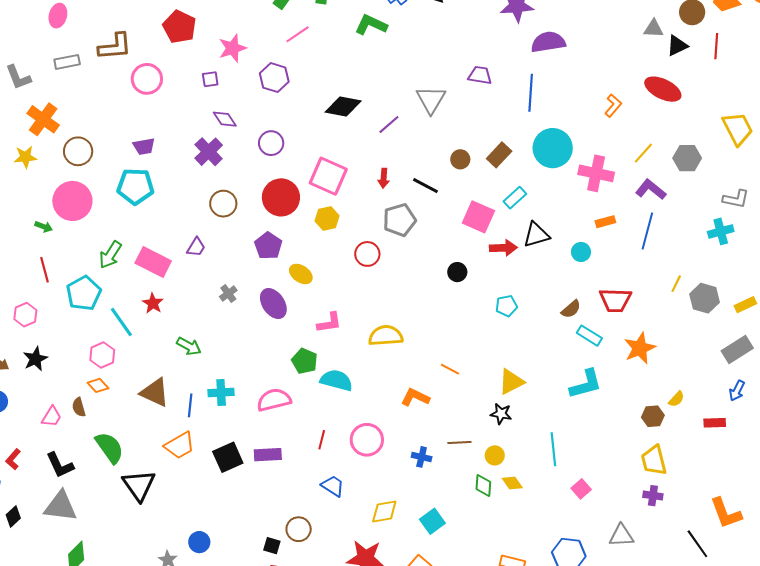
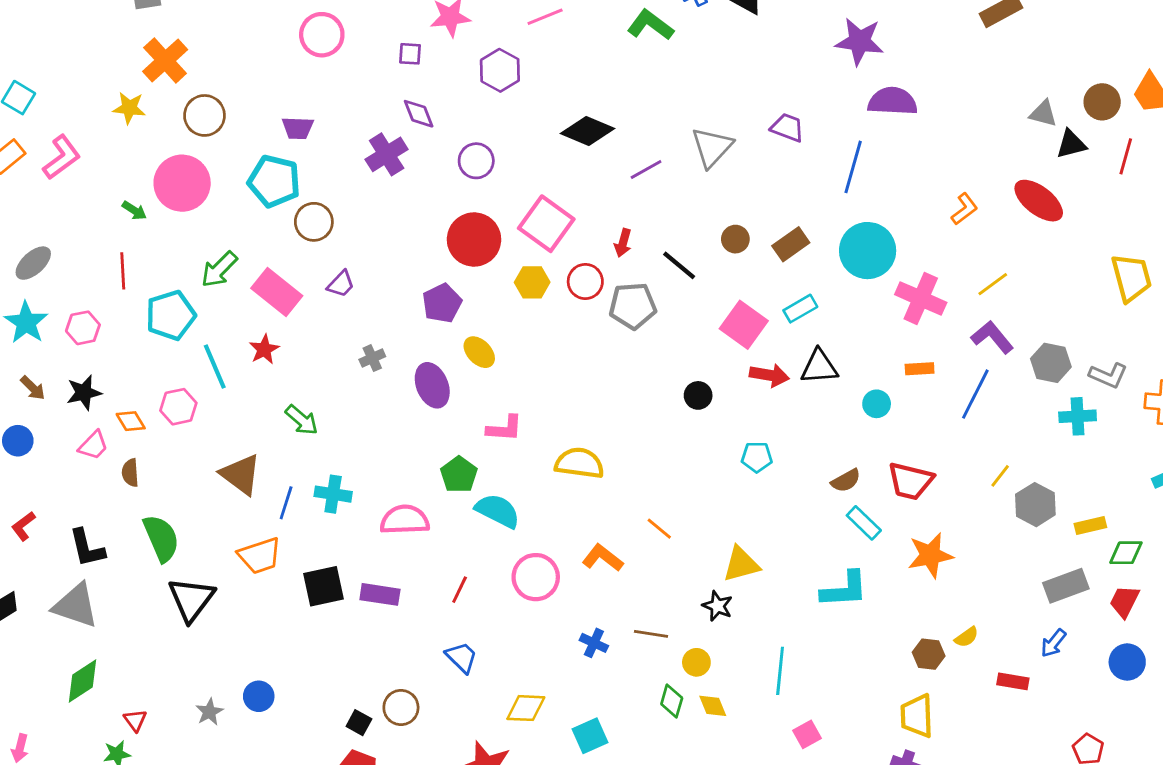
gray hexagon: (687, 158) -> (1051, 363), moved
brown circle: (223, 204) -> (314, 222), moved
red circle: (367, 254) -> (585, 281), moved
orange diamond: (98, 385) -> (131, 421), moved
pink trapezoid: (52, 417) -> (93, 445), moved
pink circle: (367, 440) -> (536, 577), moved

